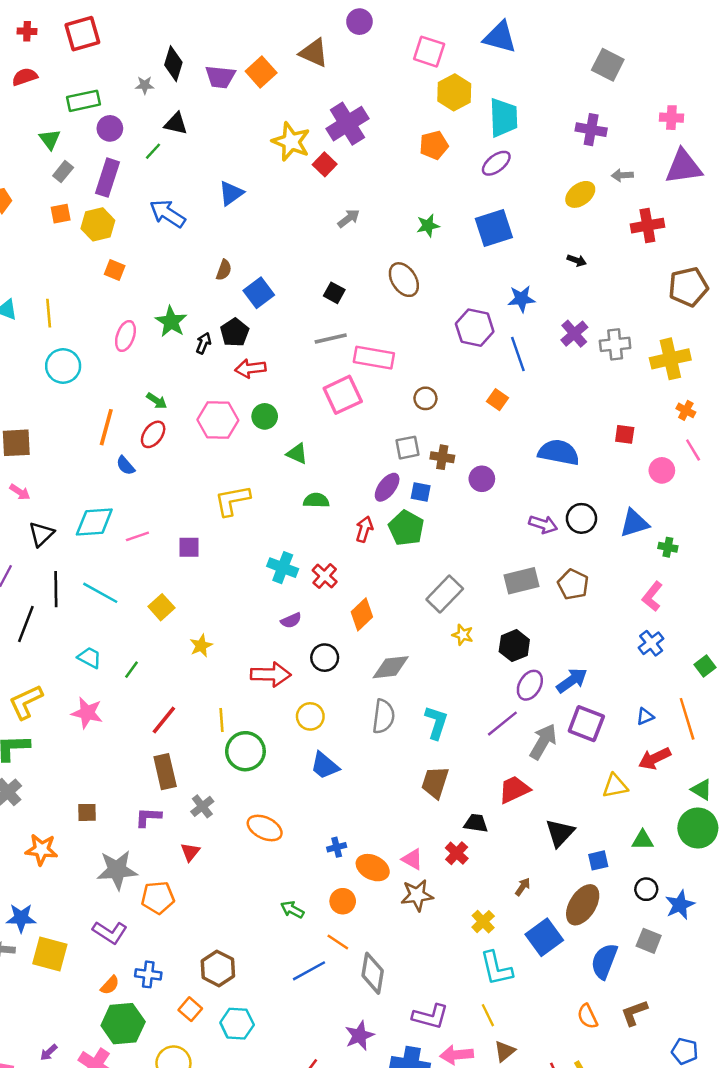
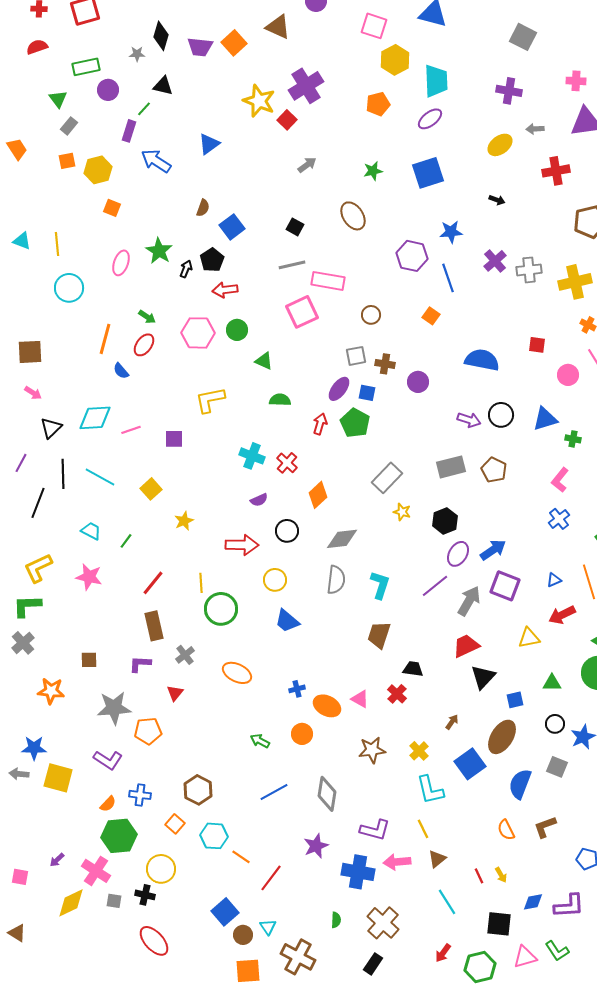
purple rectangle: (107, 178) -> (129, 131), moved, size x0.7
red trapezoid: (514, 790) -> (466, 646), moved
brown star: (417, 895) -> (372, 750), moved
orange line: (338, 942) -> (241, 857), moved

